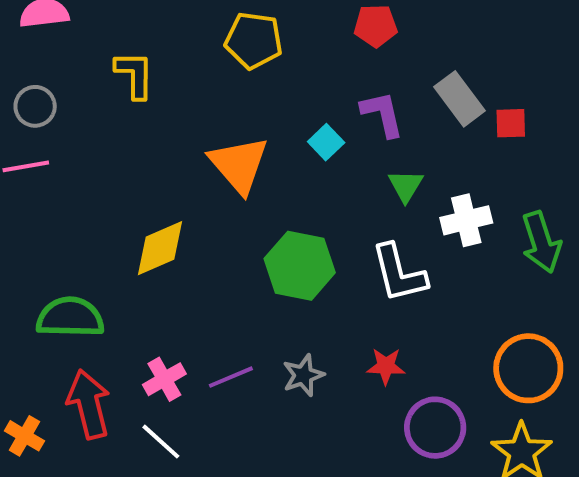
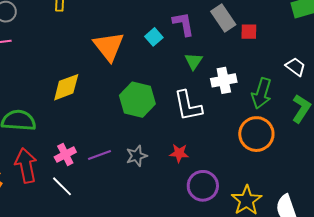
green arrow: (541, 242) -> (262, 93), turned 32
orange circle: (528, 368) -> (256, 134), moved

